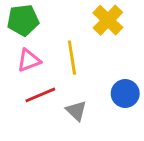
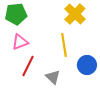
yellow line: (72, 58) -> (64, 45), moved
red line: (40, 95) -> (28, 66), turned -40

